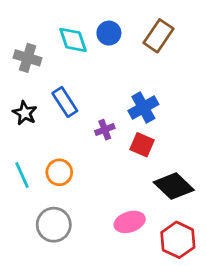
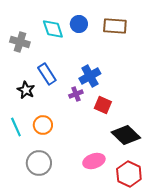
brown rectangle: (159, 36) -> (115, 26), turned 60
blue cross: (143, 107) -> (90, 76), moved
black star: (25, 113) -> (26, 90), moved

